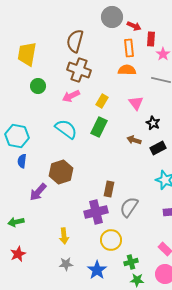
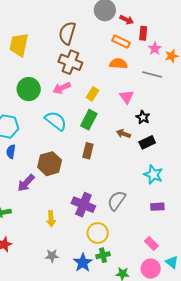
orange rectangle: (129, 48) -> (121, 42), turned -60
green circle: (38, 86) -> (29, 89), moved, size x1.5
brown rectangle: (109, 189) -> (88, 151), moved
purple cross: (96, 212) -> (83, 205), turned 35
yellow arrow: (64, 236) -> (51, 219), moved
green cross: (131, 262) -> (103, 255), moved

